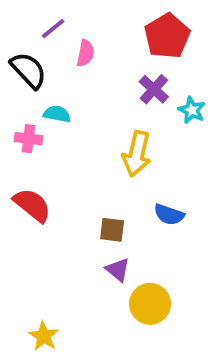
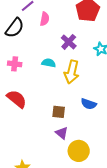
black semicircle: (28, 70) -> (15, 28), turned 80
purple cross: (154, 89) -> (69, 42), moved
cyan semicircle: (57, 114) -> (49, 63), moved

